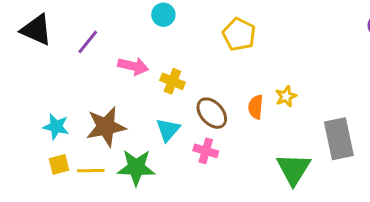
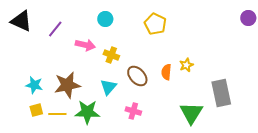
cyan circle: (163, 15) -> (105, 19), moved
pink cross: (206, 151) -> (133, 111), moved

